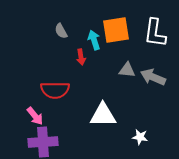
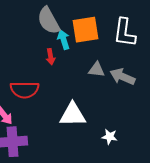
gray semicircle: (61, 31) -> (49, 21), moved, size x1.8

